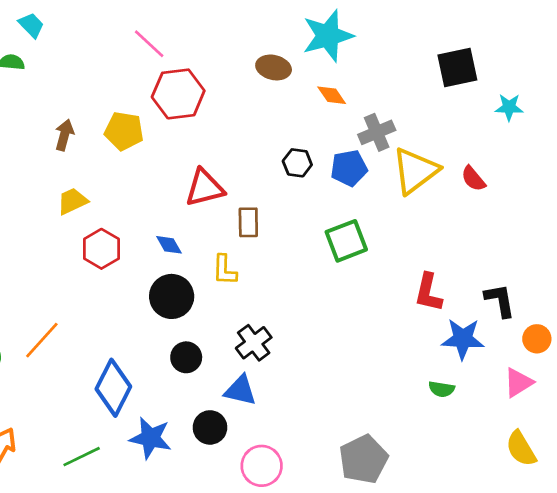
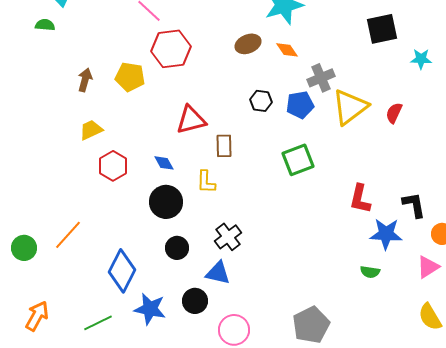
brown ellipse: (274, 67) -> (248, 44), moved, turned -35
red semicircle: (473, 179) -> (394, 113), turned 65

